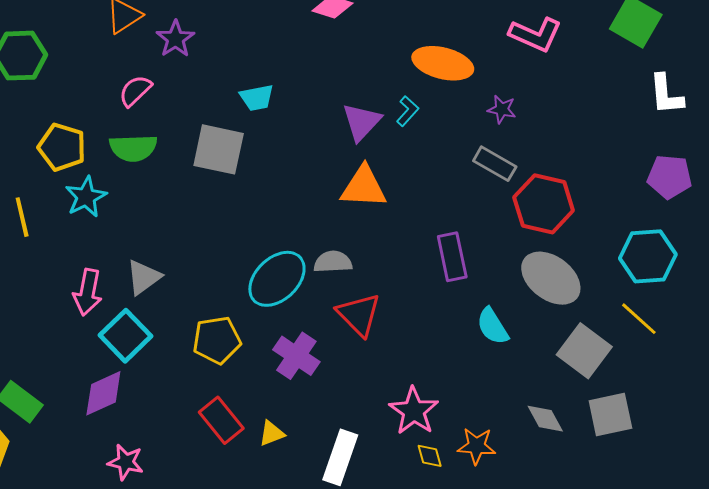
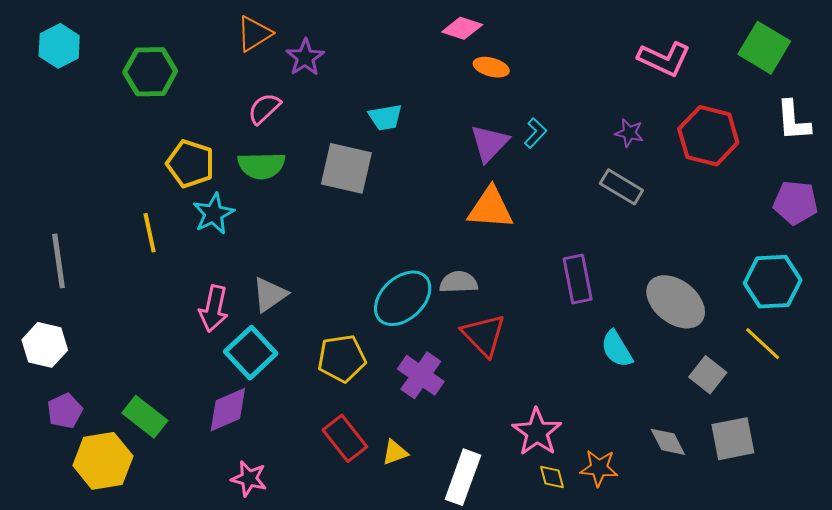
orange ellipse: (443, 63) -> (491, 67), moved, size x0.6
red hexagon: (544, 204) -> (708, 136), moved
gray square: (584, 351) -> (708, 375), size x0.7

